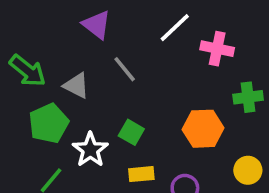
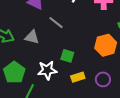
green pentagon: (49, 123) -> (14, 72), moved
white star: (90, 150) -> (47, 70), turned -30

